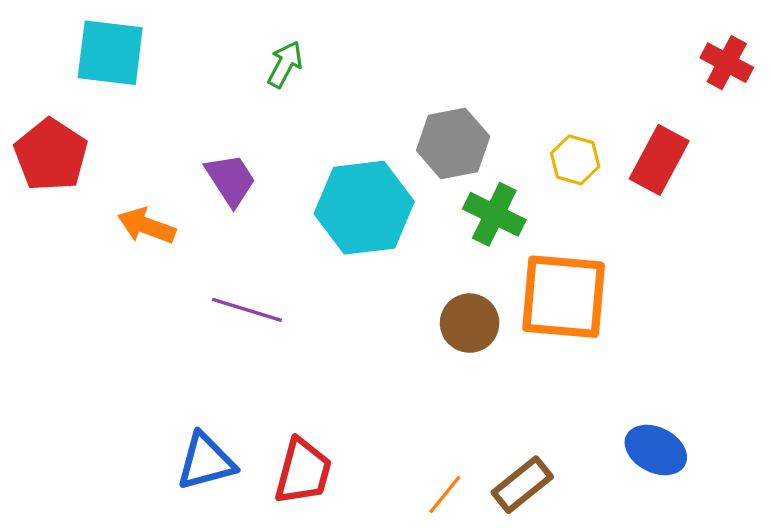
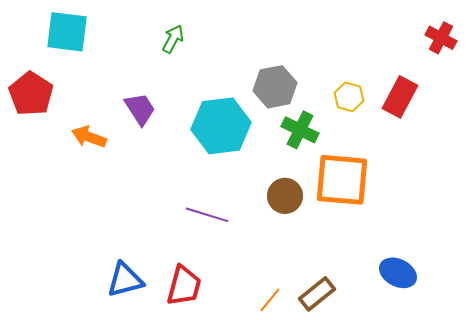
purple line: (247, 310) -> (207, 215), moved

